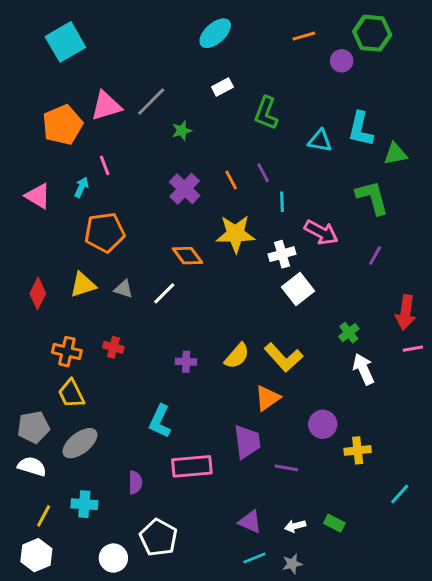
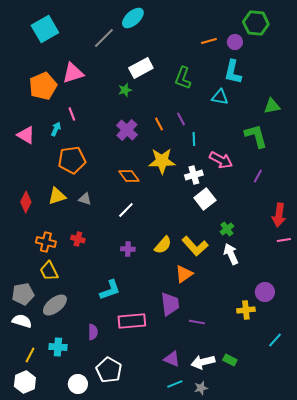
cyan ellipse: (215, 33) -> (133, 18), moved
orange line: (304, 36) -> (209, 41), moved
white rectangle: (222, 87) -> (141, 68), moved, size x1.6
gray line: (151, 102) -> (104, 38), moved
cyan L-shape: (361, 129) -> (233, 72), moved
white line: (164, 293) -> (126, 210), moved
green cross: (349, 333) -> (227, 229), moved
white arrow: (363, 369) -> (231, 254), moved
cyan L-shape: (160, 421) -> (110, 290), turned -135
purple circle: (323, 424) -> (265, 292), moved
white arrow: (295, 526) -> (203, 362), size x1.6

